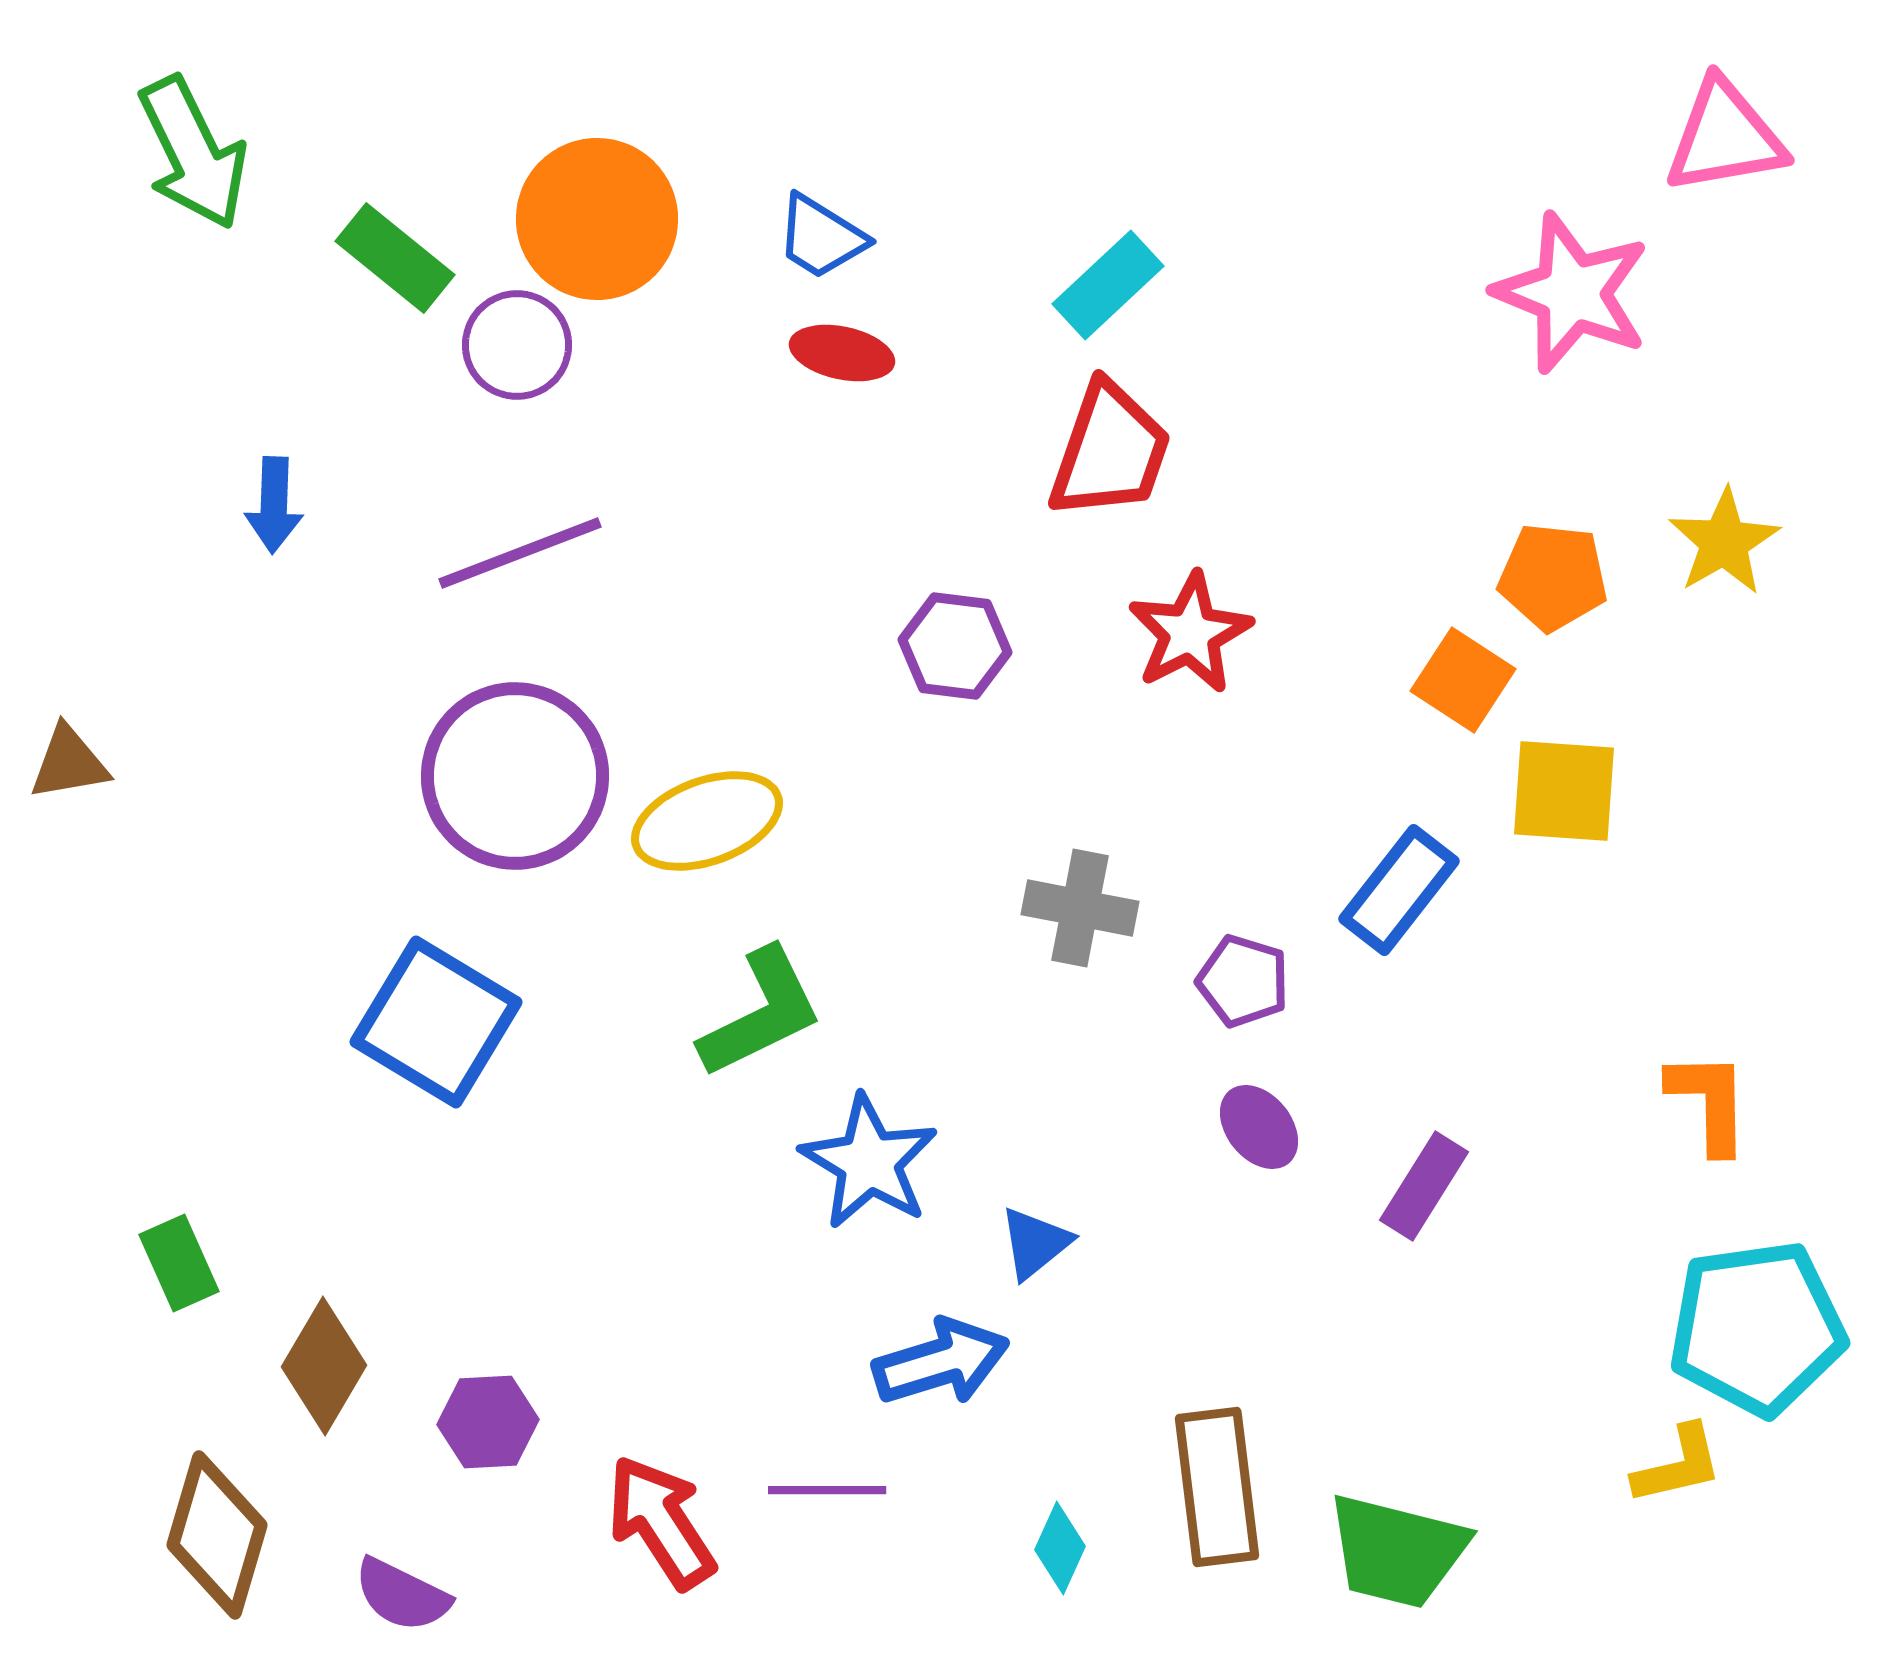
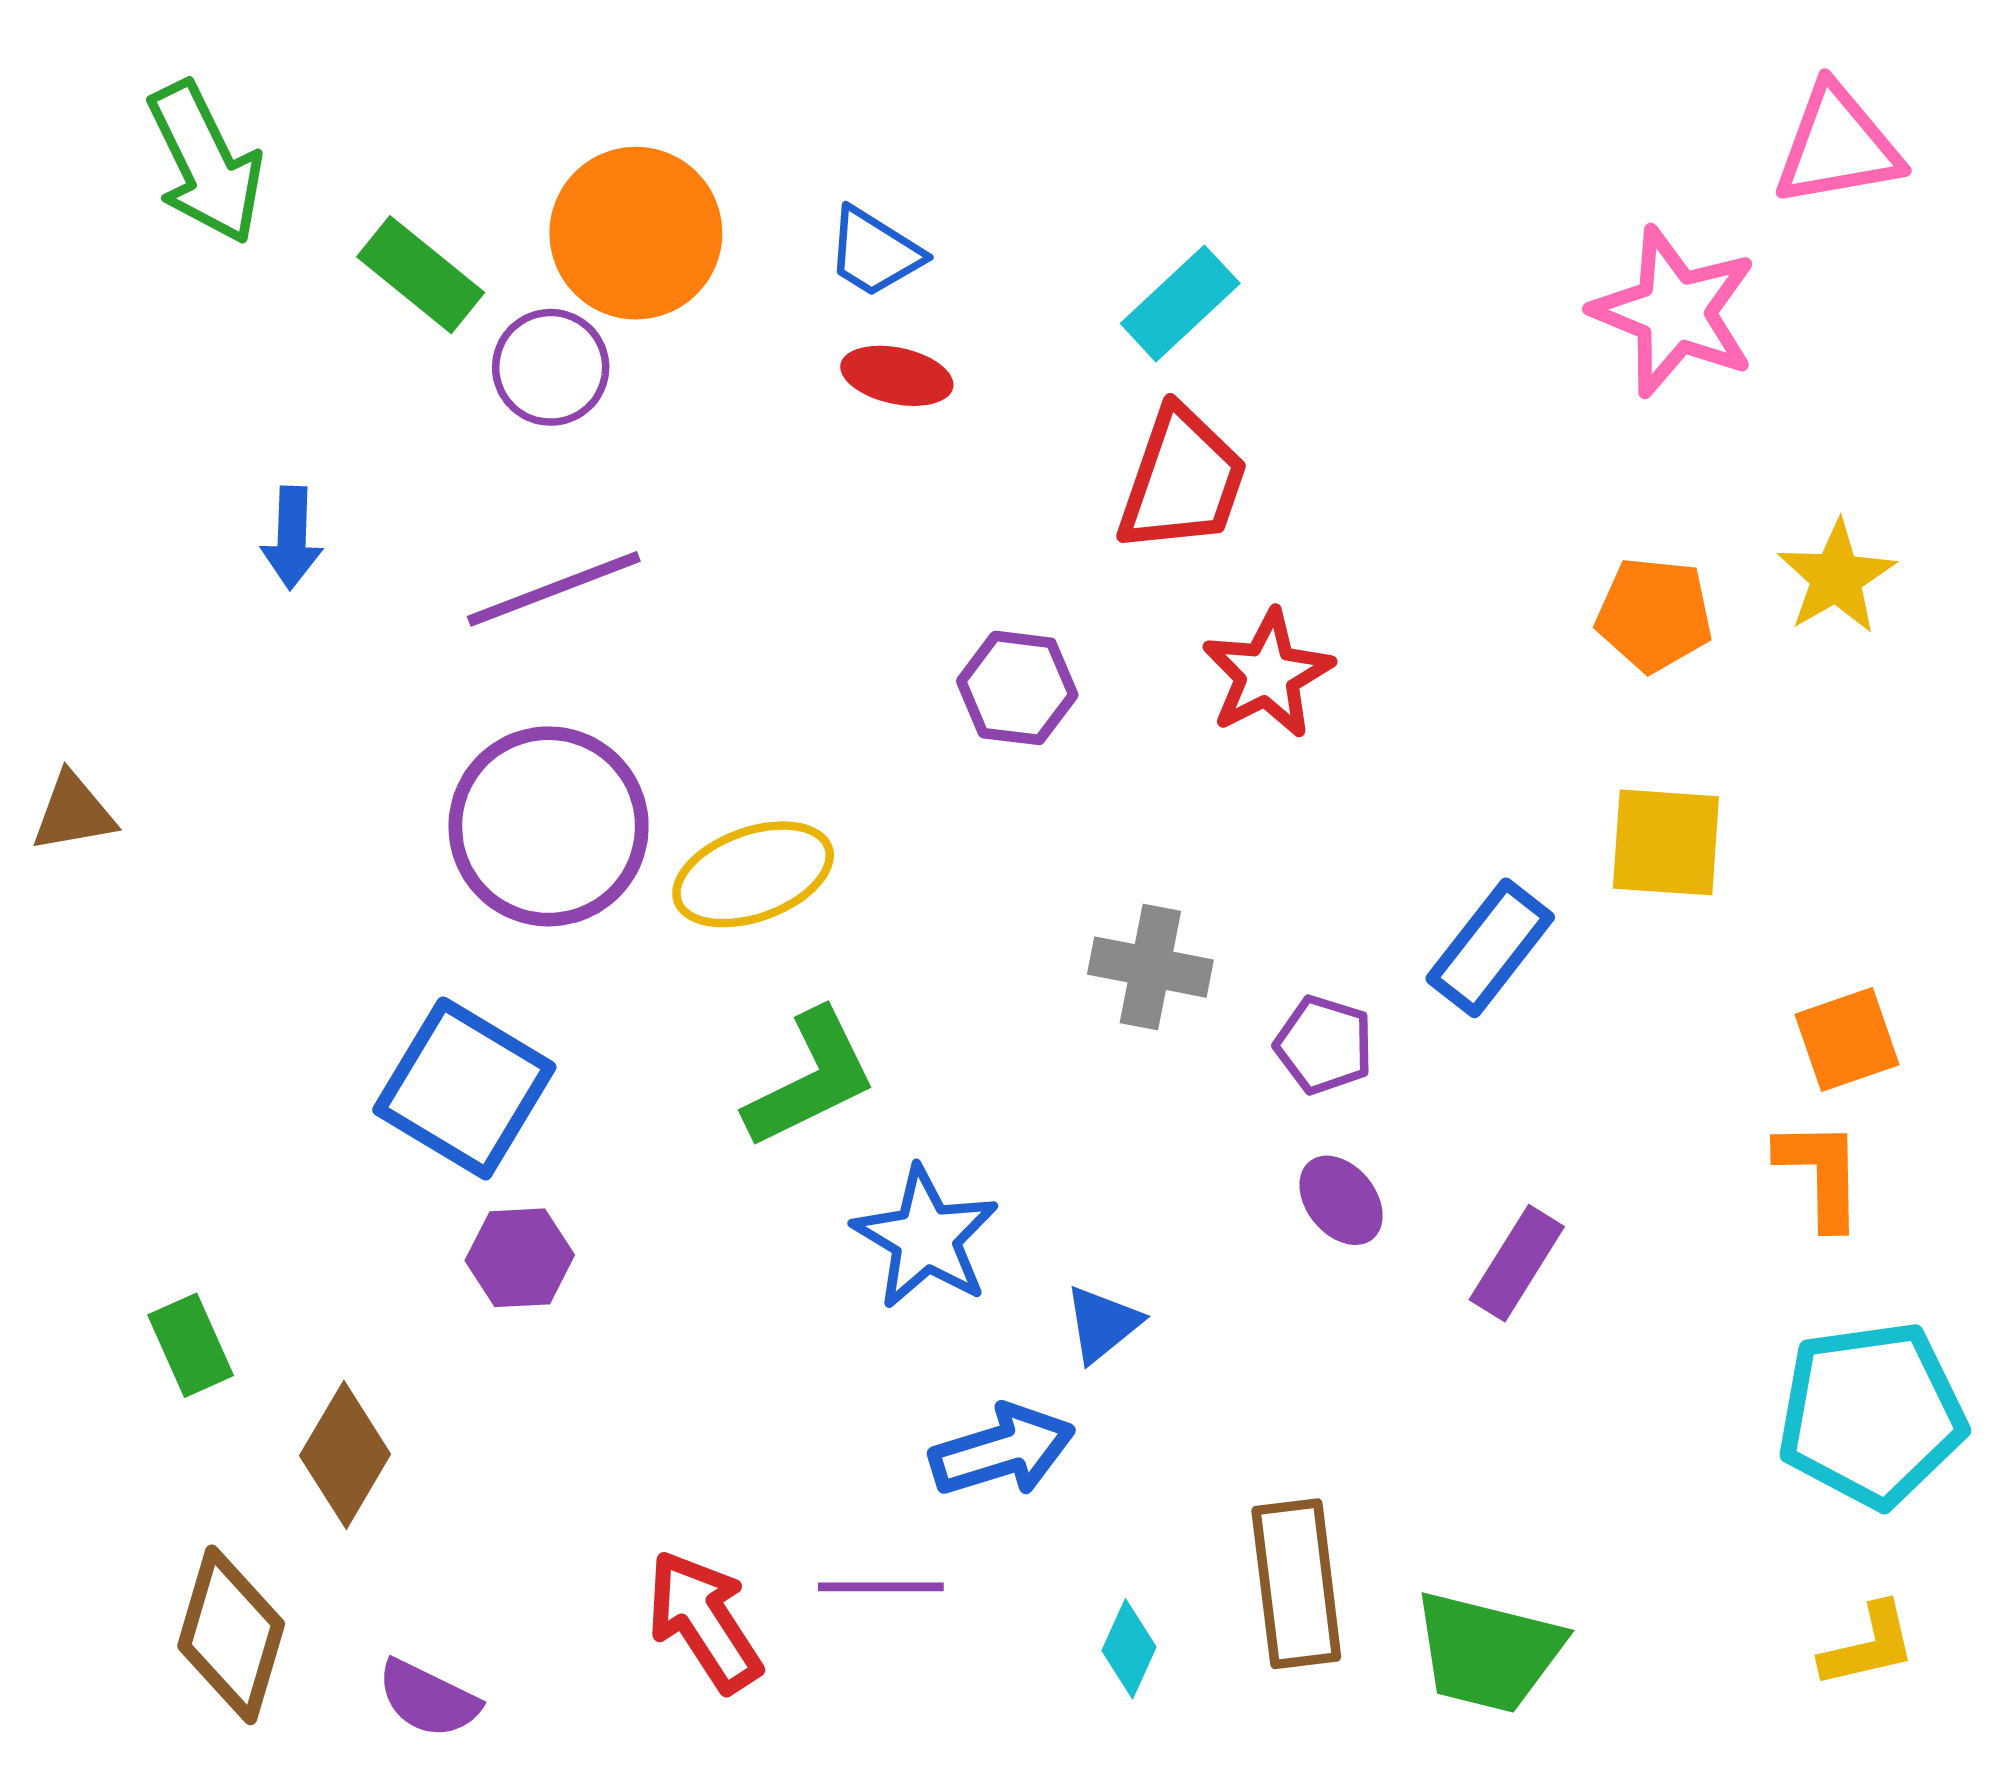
orange square: (1463, 680) -> (1847, 1039), moved, turned 38
purple hexagon: (488, 1422) -> (520, 1258), moved
yellow L-shape: (1678, 1465) -> (1868, 1646), moved

